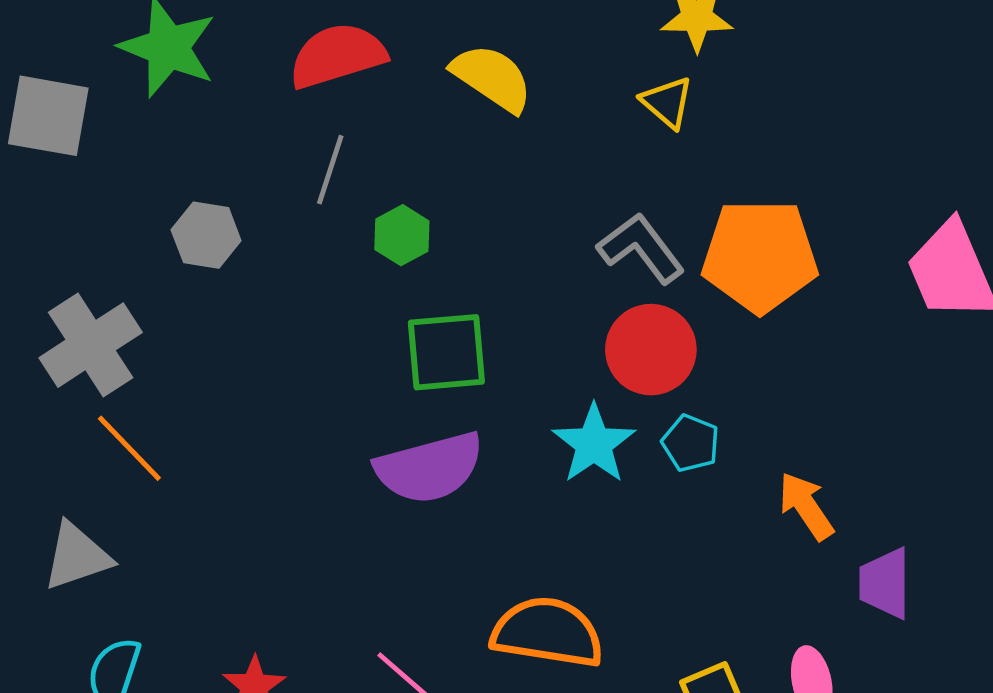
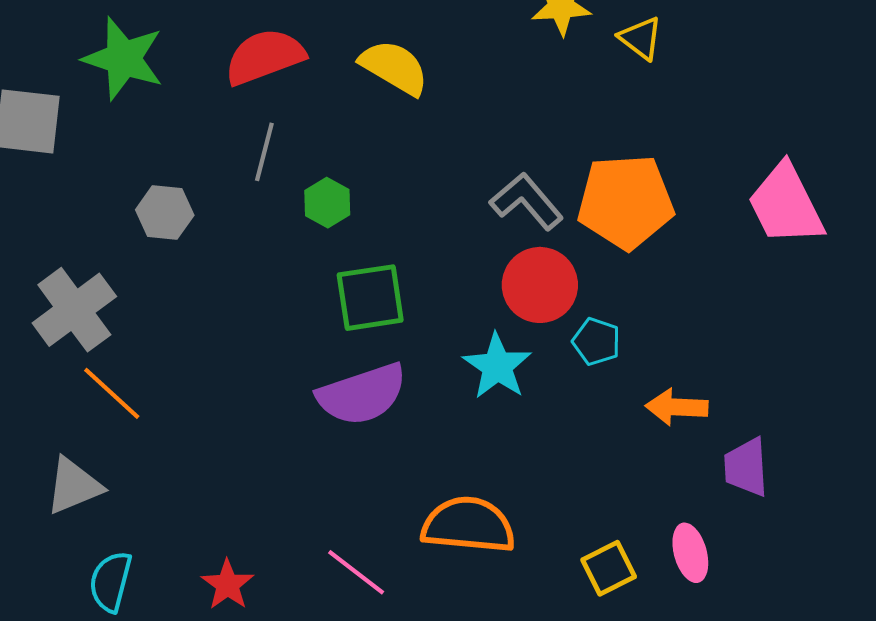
yellow triangle: (667, 102) -> (641, 38), moved
cyan pentagon: (691, 443) -> (596, 341), moved
orange arrow: (806, 506) -> (677, 407), turned -50

